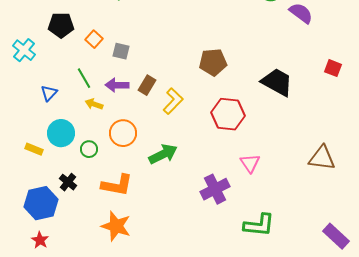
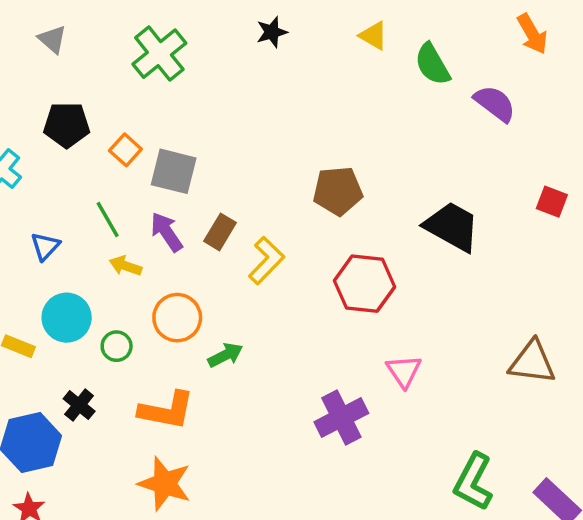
gray square: (121, 51) -> (174, 171), size x1.5
purple arrow: (117, 85) -> (166, 232), turned 55
green arrow: (163, 154) -> (225, 355), moved, size x0.7
green L-shape: (259, 225) -> (473, 482), moved, turned 112

